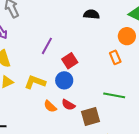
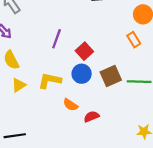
red semicircle: (68, 105) -> (91, 117), moved, turned 136
brown square: (90, 117) -> (111, 76), moved

